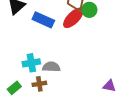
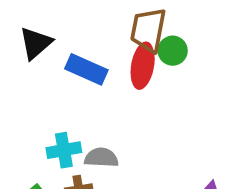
red ellipse: (73, 18) -> (143, 66), turned -35

